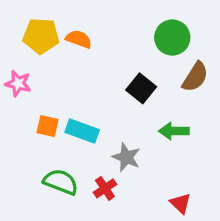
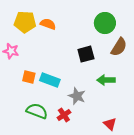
black square: (141, 88) -> (86, 54), turned 36

